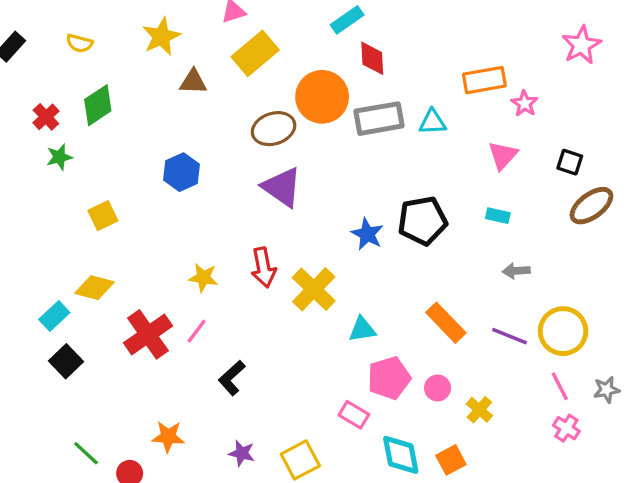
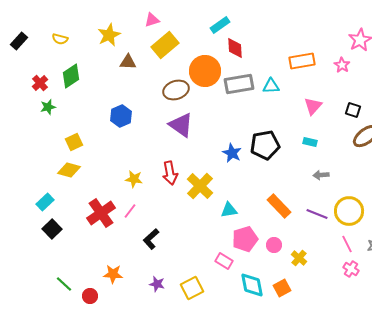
pink star: (525, 104) -> (342, 65), moved
yellow diamond: (94, 288) -> (69, 170), moved

